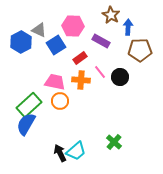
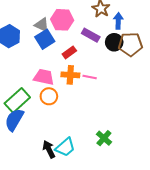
gray triangle: (39, 30) -> (42, 25), moved
pink line: (100, 72) -> (90, 77), moved, turned -40
black circle: (120, 77) -> (114, 42), moved

